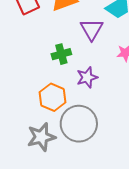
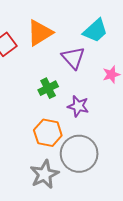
purple star: (87, 77) -> (78, 106), turned -30

